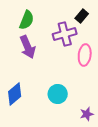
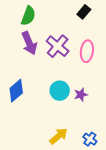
purple cross: (65, 34) -> (58, 46), moved, turned -35
purple star: (87, 114) -> (81, 95), moved

